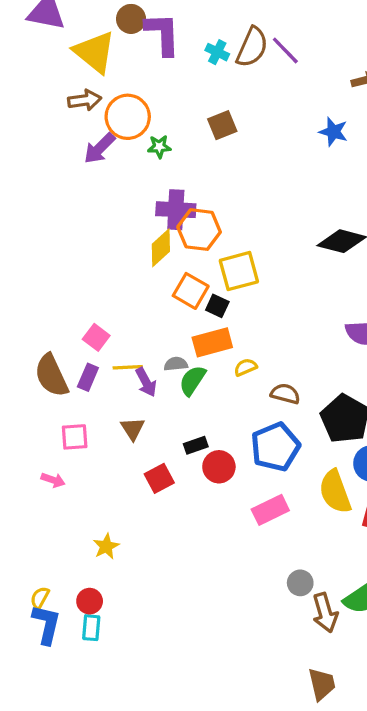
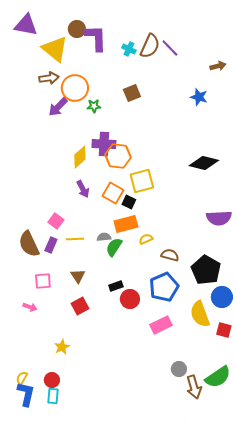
yellow diamond: (161, 248) -> (80, 157), moved
purple arrow: (146, 382) -> (83, 189), moved
red square: (159, 478) -> (80, 306), moved

